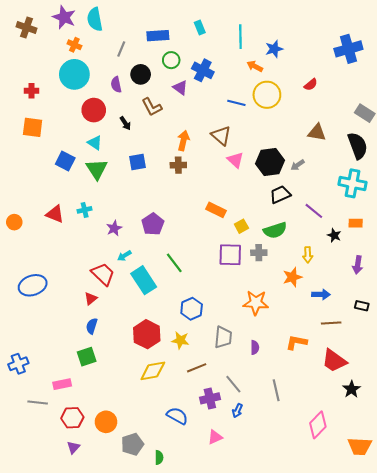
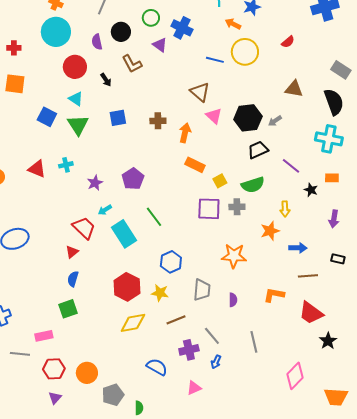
orange arrow: (183, 141) -> (185, 133), moved

